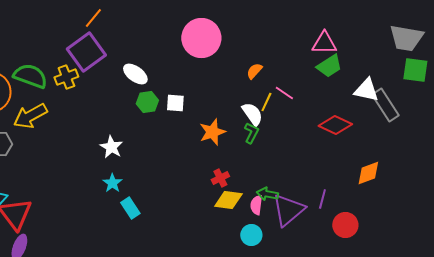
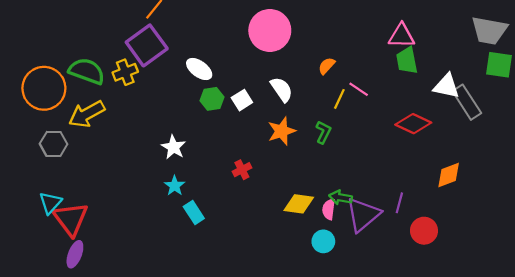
green trapezoid: (329, 66) -> (407, 60), turned 112
white square: (175, 103) -> (242, 100), turned -36
white semicircle: (252, 114) -> (282, 89), moved
red cross: (220, 178) -> (242, 170), moved

